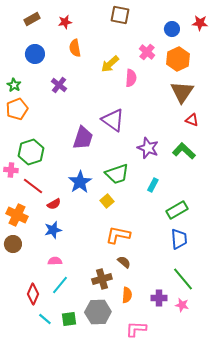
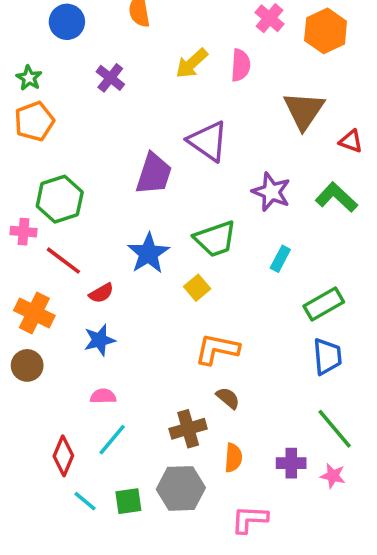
yellow arrow: (110, 64) -> (192, 63), moved
brown triangle: (182, 92) -> (304, 110), moved

